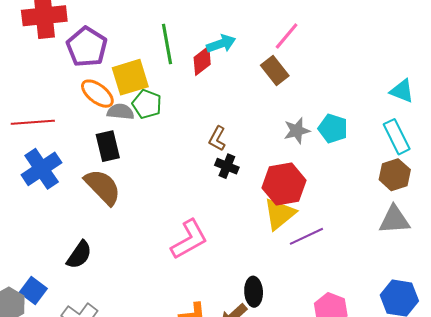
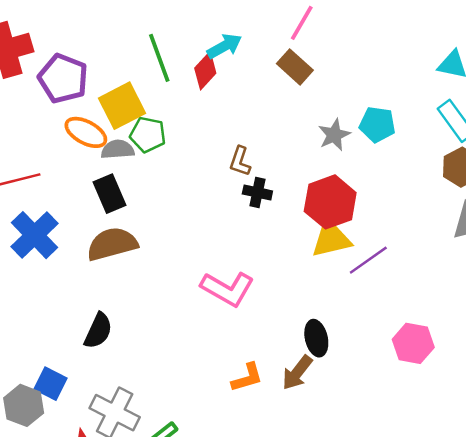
brown semicircle: (103, 187) -> (112, 244), turned -51
yellow triangle: (280, 214) -> (331, 239), turned 36
pink L-shape: (189, 239) -> (227, 289), turned 69

